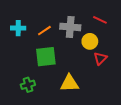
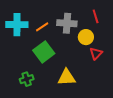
red line: (100, 20) -> (96, 16), turned 48
cyan cross: (18, 28) -> (17, 25), size x1.5
green square: (46, 57) -> (44, 52), turned -30

